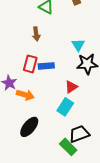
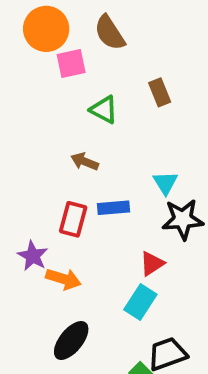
brown arrow: (36, 34) -> (85, 162), turned 120
blue rectangle: (46, 66) -> (113, 208), moved

